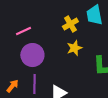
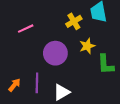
yellow star: (74, 48) -> (87, 46), moved
purple circle: (32, 55) -> (55, 53), moved

